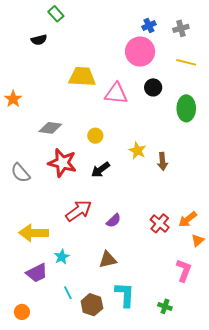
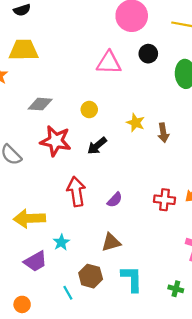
yellow trapezoid: (82, 77) -> (24, 50), moved
red arrow: (79, 211) -> (76, 192), turned -60
red cross: (160, 223) -> (164, 200), turned -30
cyan line: (68, 293) -> (68, 293), moved
brown hexagon: (92, 305) -> (91, 276), moved

